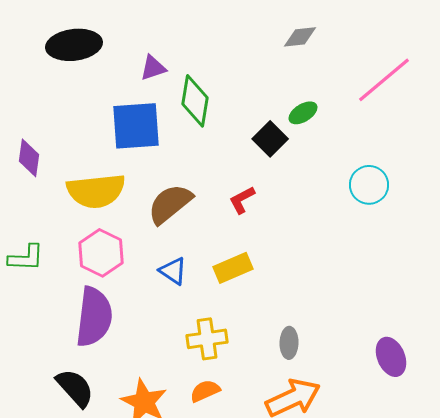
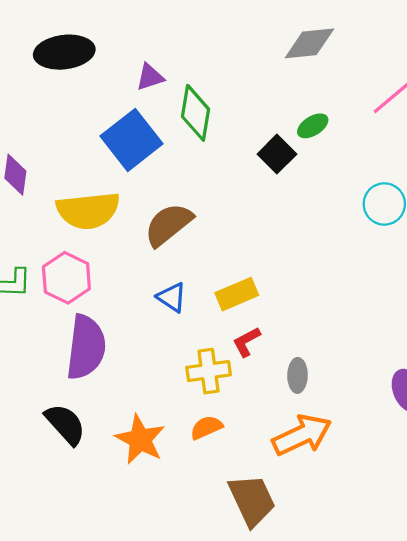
gray diamond: (300, 37) -> (309, 43), size x1.4
blue square: (136, 126) -> (132, 140), turned -34
red L-shape: (242, 200) -> (247, 342), moved
pink hexagon: (101, 253) -> (66, 278), moved

